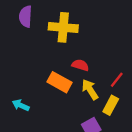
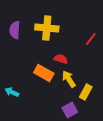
purple semicircle: (26, 16) -> (15, 30), moved
red line: (117, 80) -> (91, 39), moved

